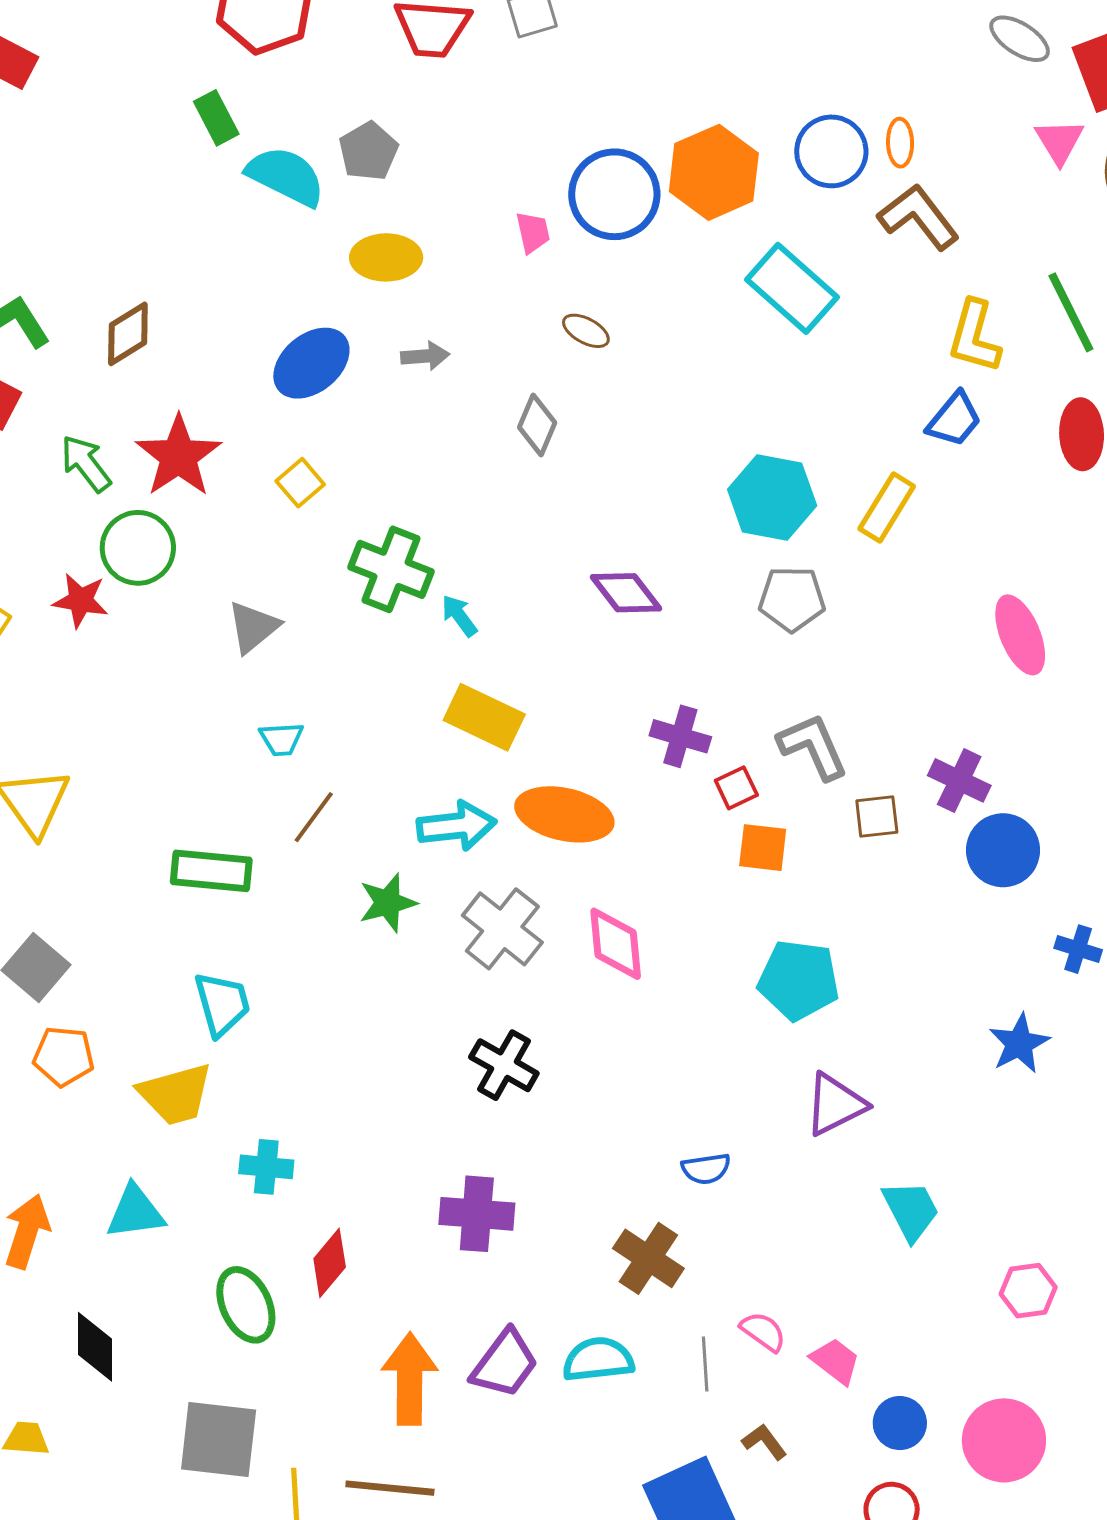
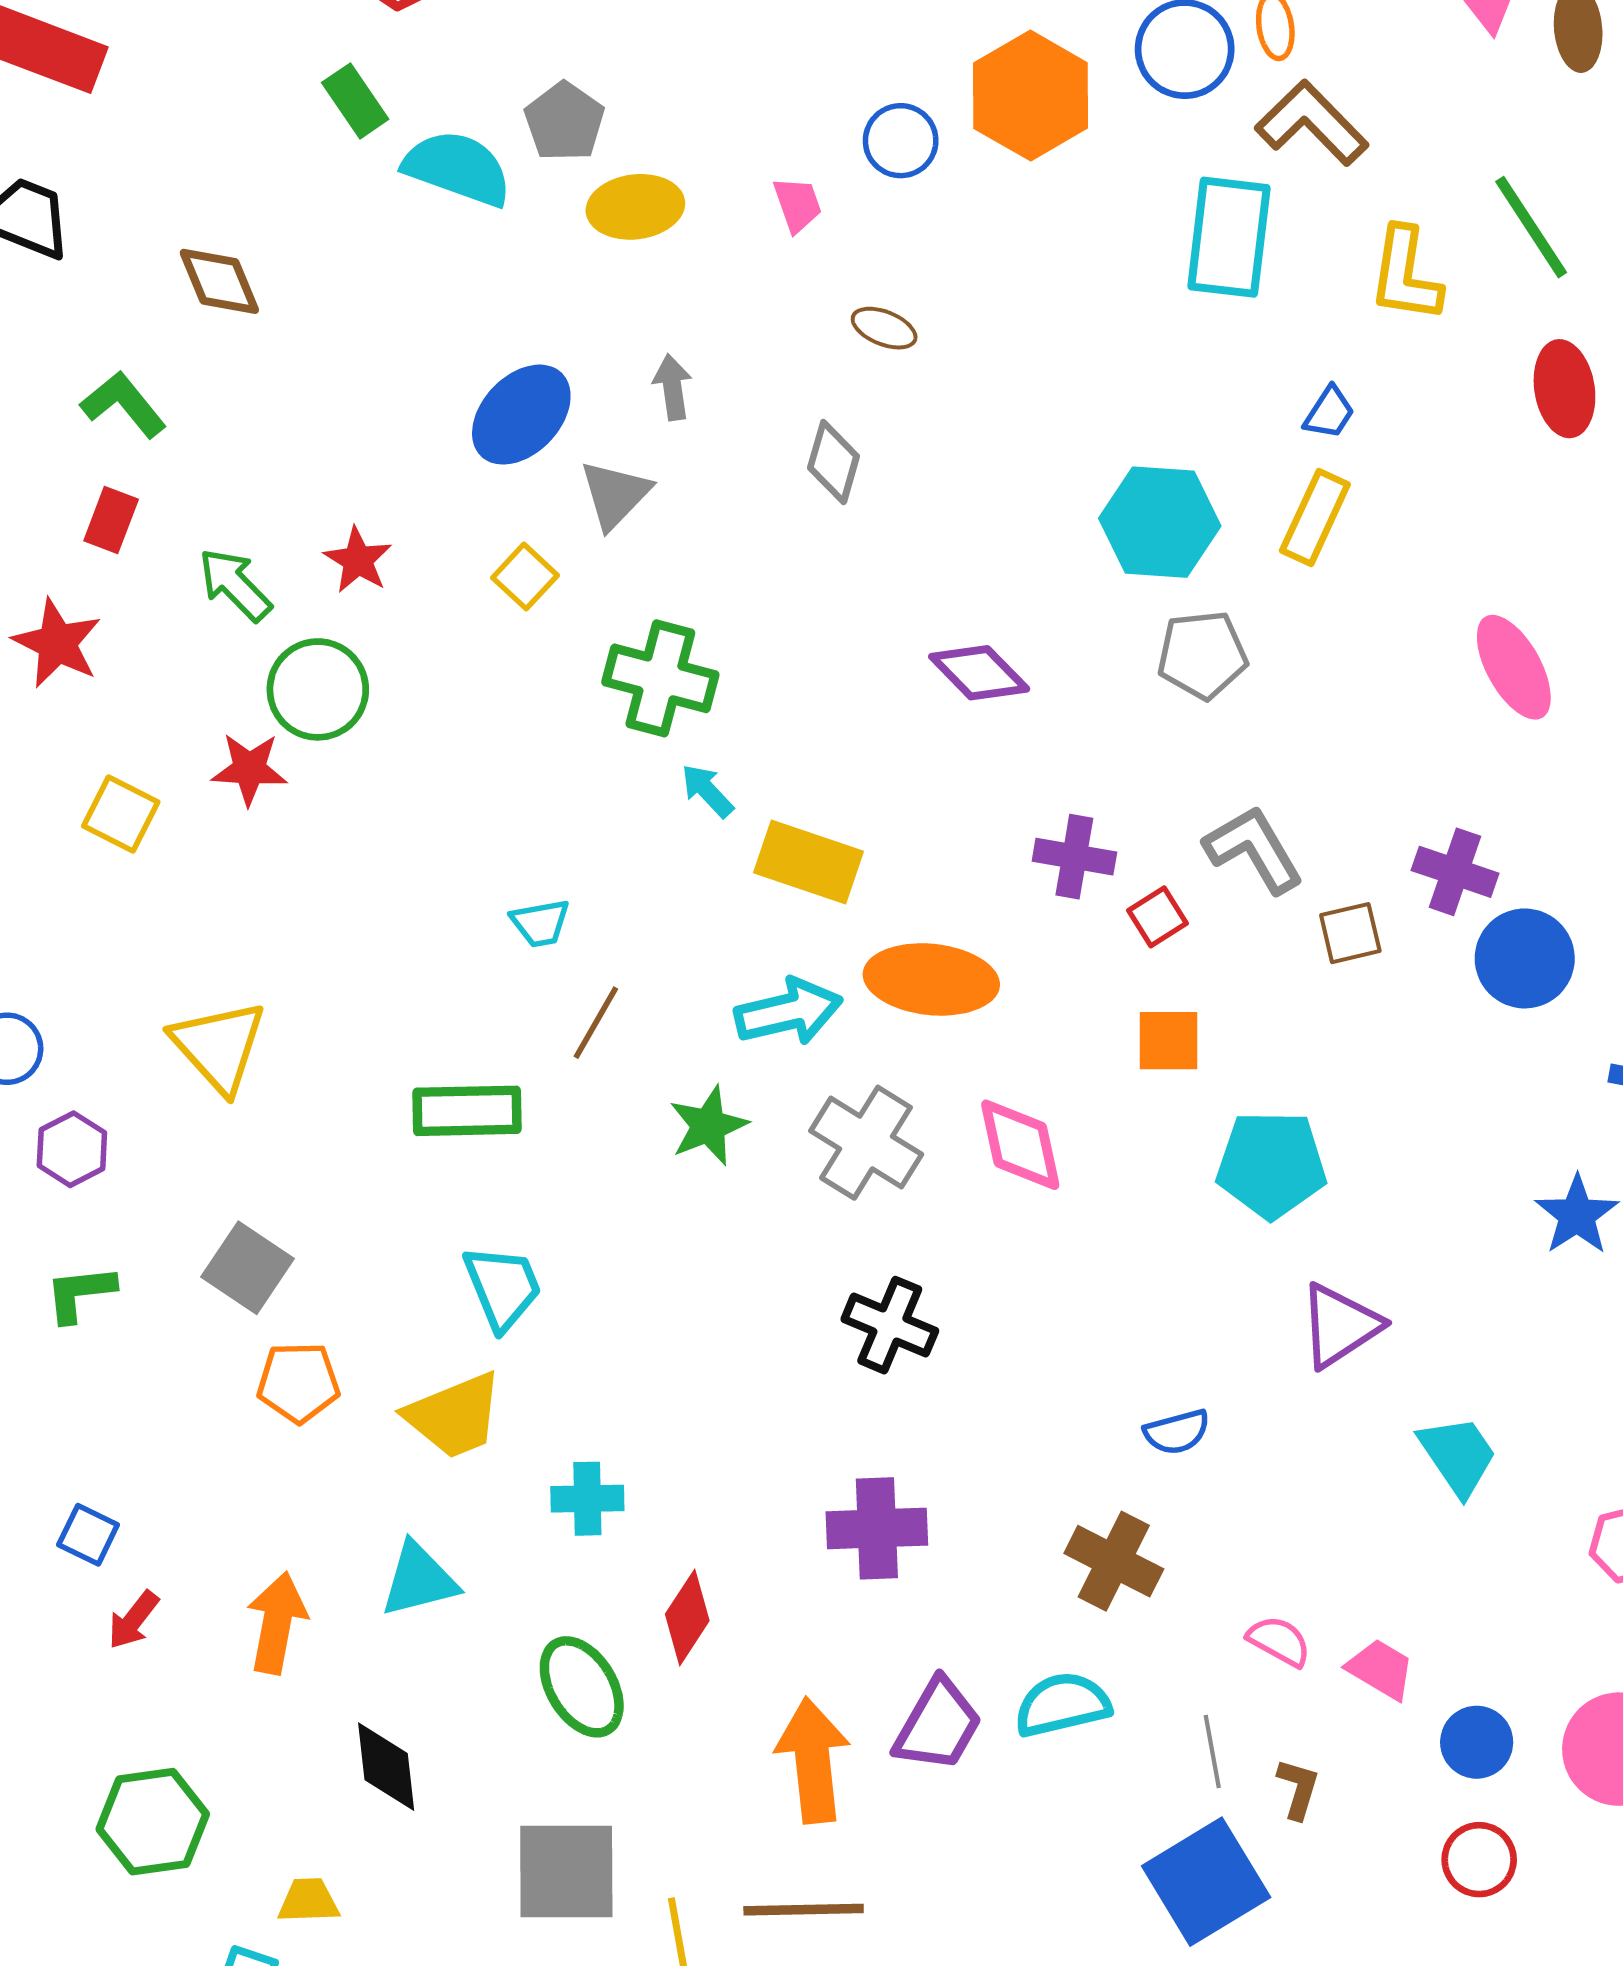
blue circle: (614, 194) -> (901, 141), size x0.6
yellow ellipse: (386, 257) -> (635, 207), moved
cyan rectangle: (792, 288) -> (1229, 237), moved, turned 62
brown diamond: (128, 334) -> (219, 281), moved, turned -74
gray arrow: (425, 356) -> (673, 387), turned -87
blue trapezoid: (954, 419) -> (1329, 413), moved, size x0.7
red star: (179, 456) -> (358, 560), size x0.6
cyan arrow: (459, 616) -> (707, 791), moved
gray triangle: (253, 627) -> (615, 494), moved
orange square: (763, 848) -> (1168, 1041), moved
gray line: (705, 1364) -> (1212, 1752), moved
brown L-shape: (764, 1442) -> (1298, 1789), turned 60

